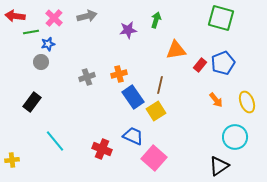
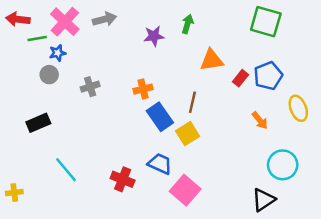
pink cross: (54, 18) -> (65, 22), size x1.4
gray cross: (87, 77) -> (90, 87), moved
black rectangle: (32, 102) -> (38, 123), turned 30
yellow ellipse: (247, 102) -> (298, 108), moved

